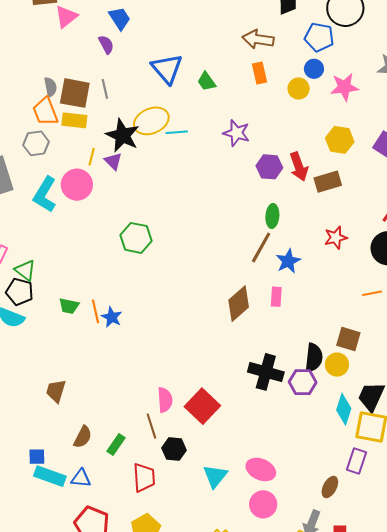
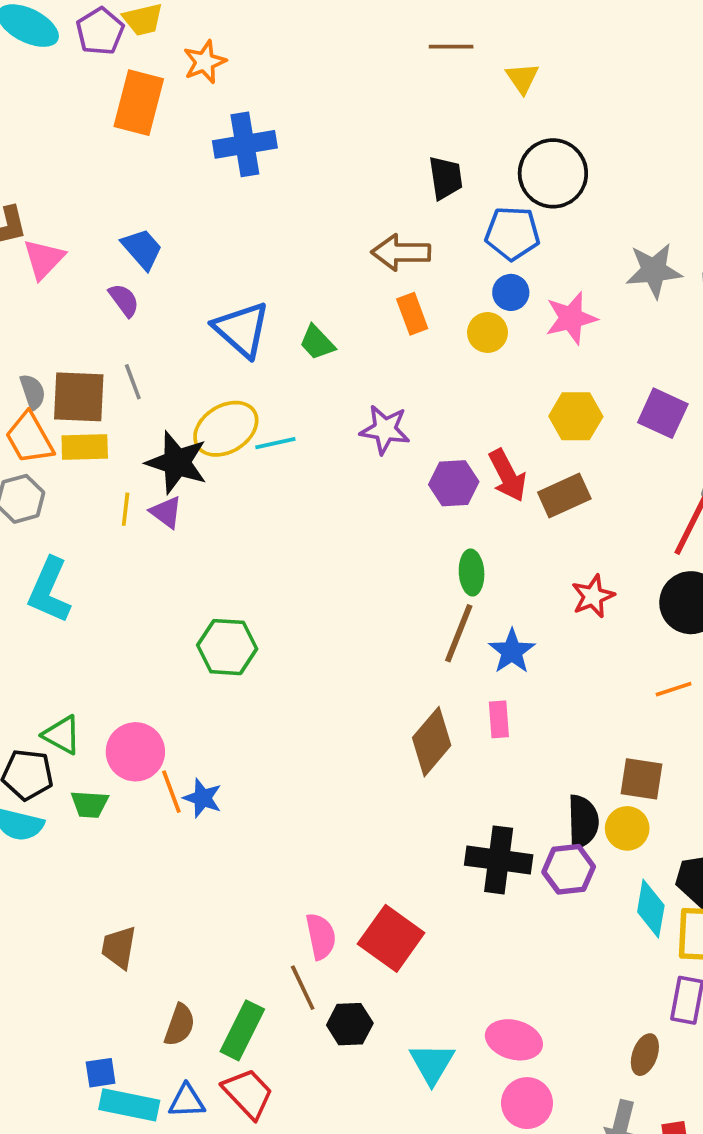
pink circle: (77, 185) -> (135, 752), moved
green triangle: (25, 270) -> (62, 735), moved
green trapezoid: (69, 306) -> (90, 804), moved
green rectangle: (116, 444) -> (242, 1030), size x1.4
red trapezoid: (144, 478) -> (248, 1093), moved, turned -32

